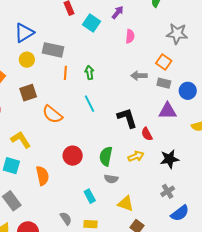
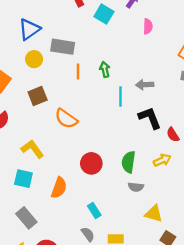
gray arrow: (139, 76) -> (145, 85), moved
cyan line: (90, 104) -> (120, 96), moved, turned 30
orange semicircle: (42, 176) -> (59, 188), turned 36
cyan rectangle: (90, 196) -> (94, 211), moved

